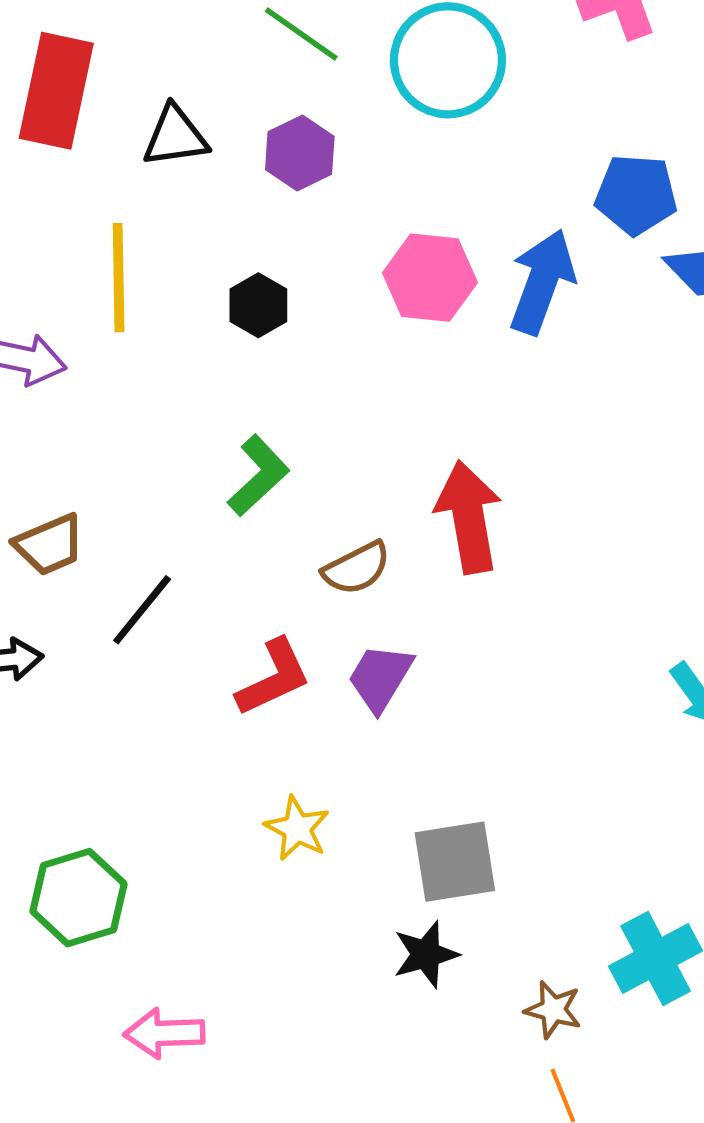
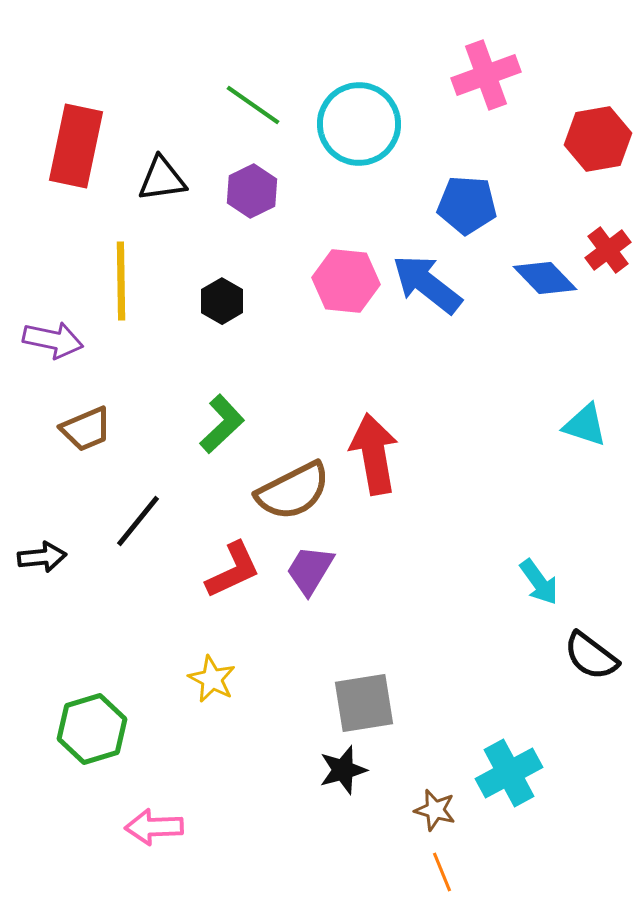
blue pentagon: (636, 195) -> (467, 205), moved
blue arrow: (542, 282) -> (427, 284), turned -72
brown trapezoid: (49, 545) -> (86, 429), moved
brown semicircle: (357, 568) -> (293, 491), size x1.5
yellow star: (297, 828) -> (212, 679), moved

